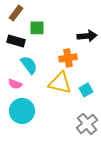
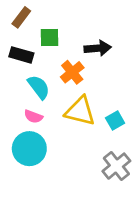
black arrow: (87, 36) -> (98, 48), moved
orange cross: (68, 58) -> (72, 72), moved, turned -30
pink semicircle: (15, 84) -> (33, 116), moved

